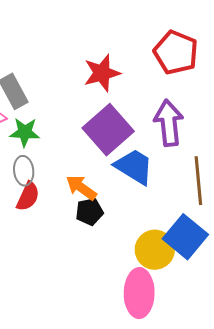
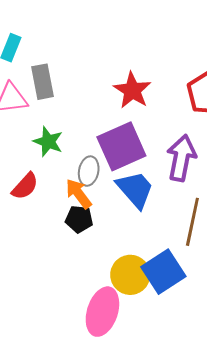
red star: (102, 73) -> (132, 90), turned 30
green star: (25, 132) -> (48, 142), moved
gray ellipse: (24, 171) -> (89, 171), moved

